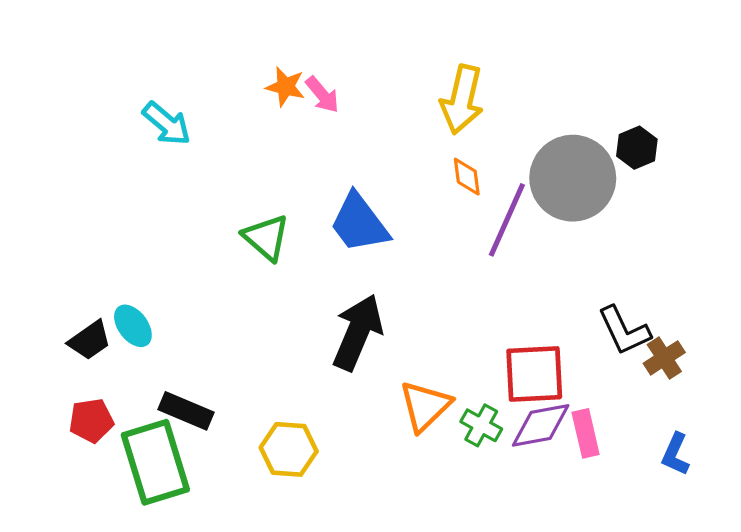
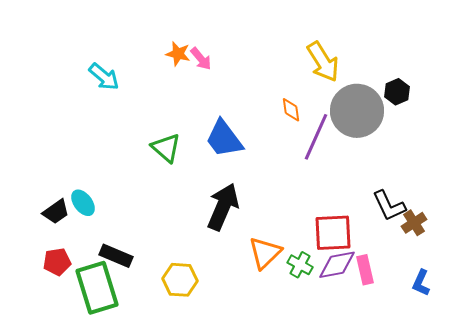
yellow arrow: (462, 100) -> (323, 62), moved, turned -45

